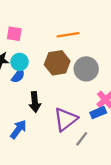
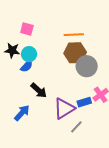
brown hexagon: (57, 63) -> (75, 53), moved
black arrow: (35, 102) -> (39, 90), turned -48
blue rectangle: (98, 113) -> (84, 102), moved

